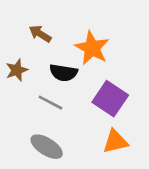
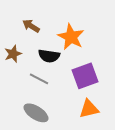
purple square: (110, 99) -> (85, 76), turned 36

